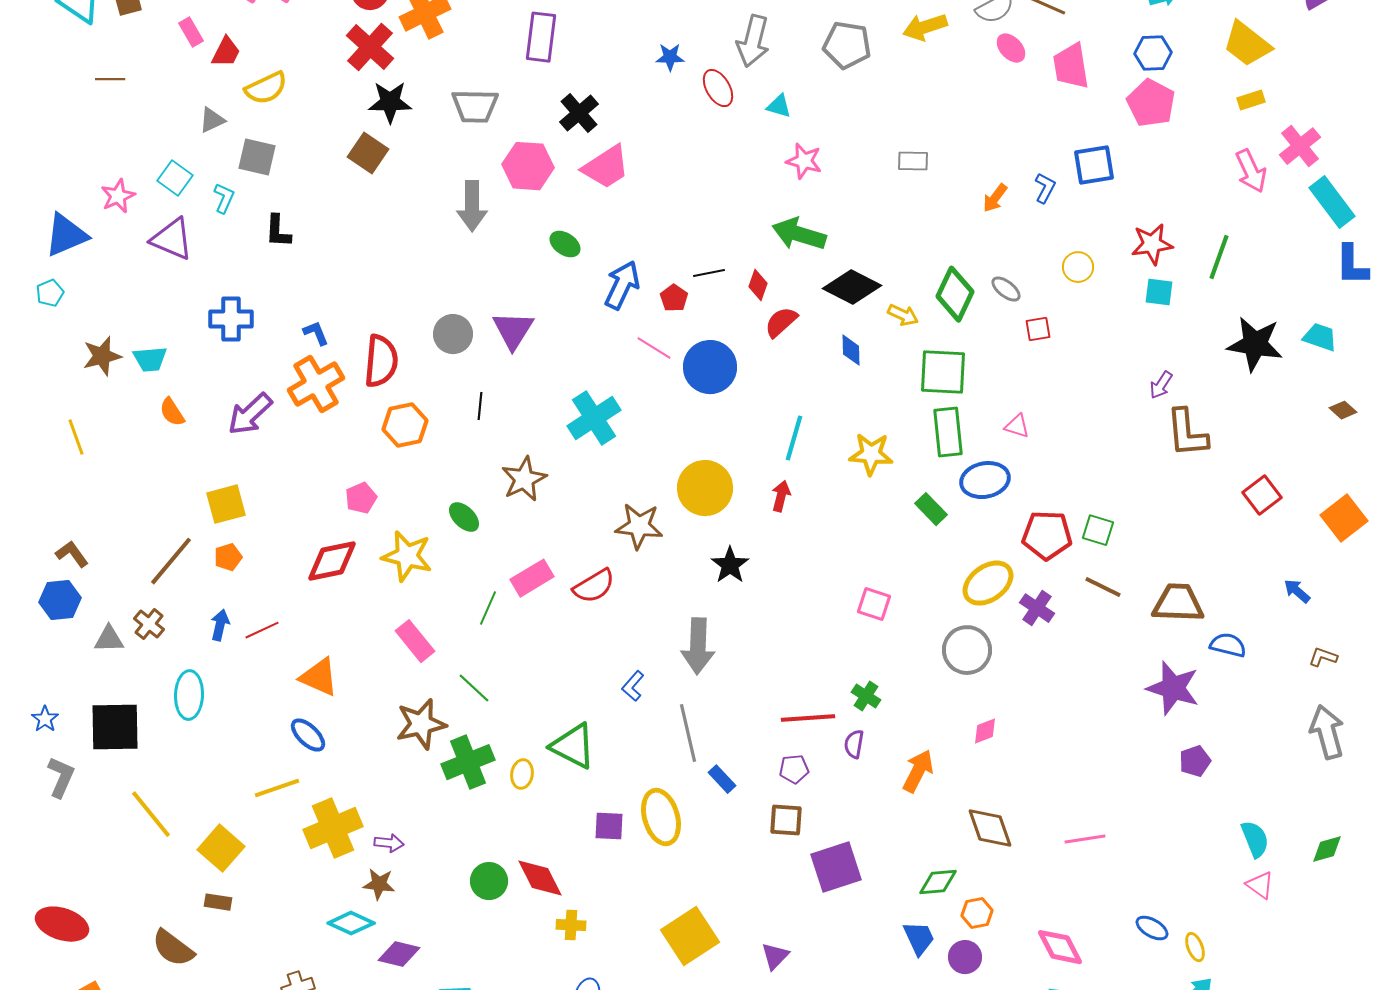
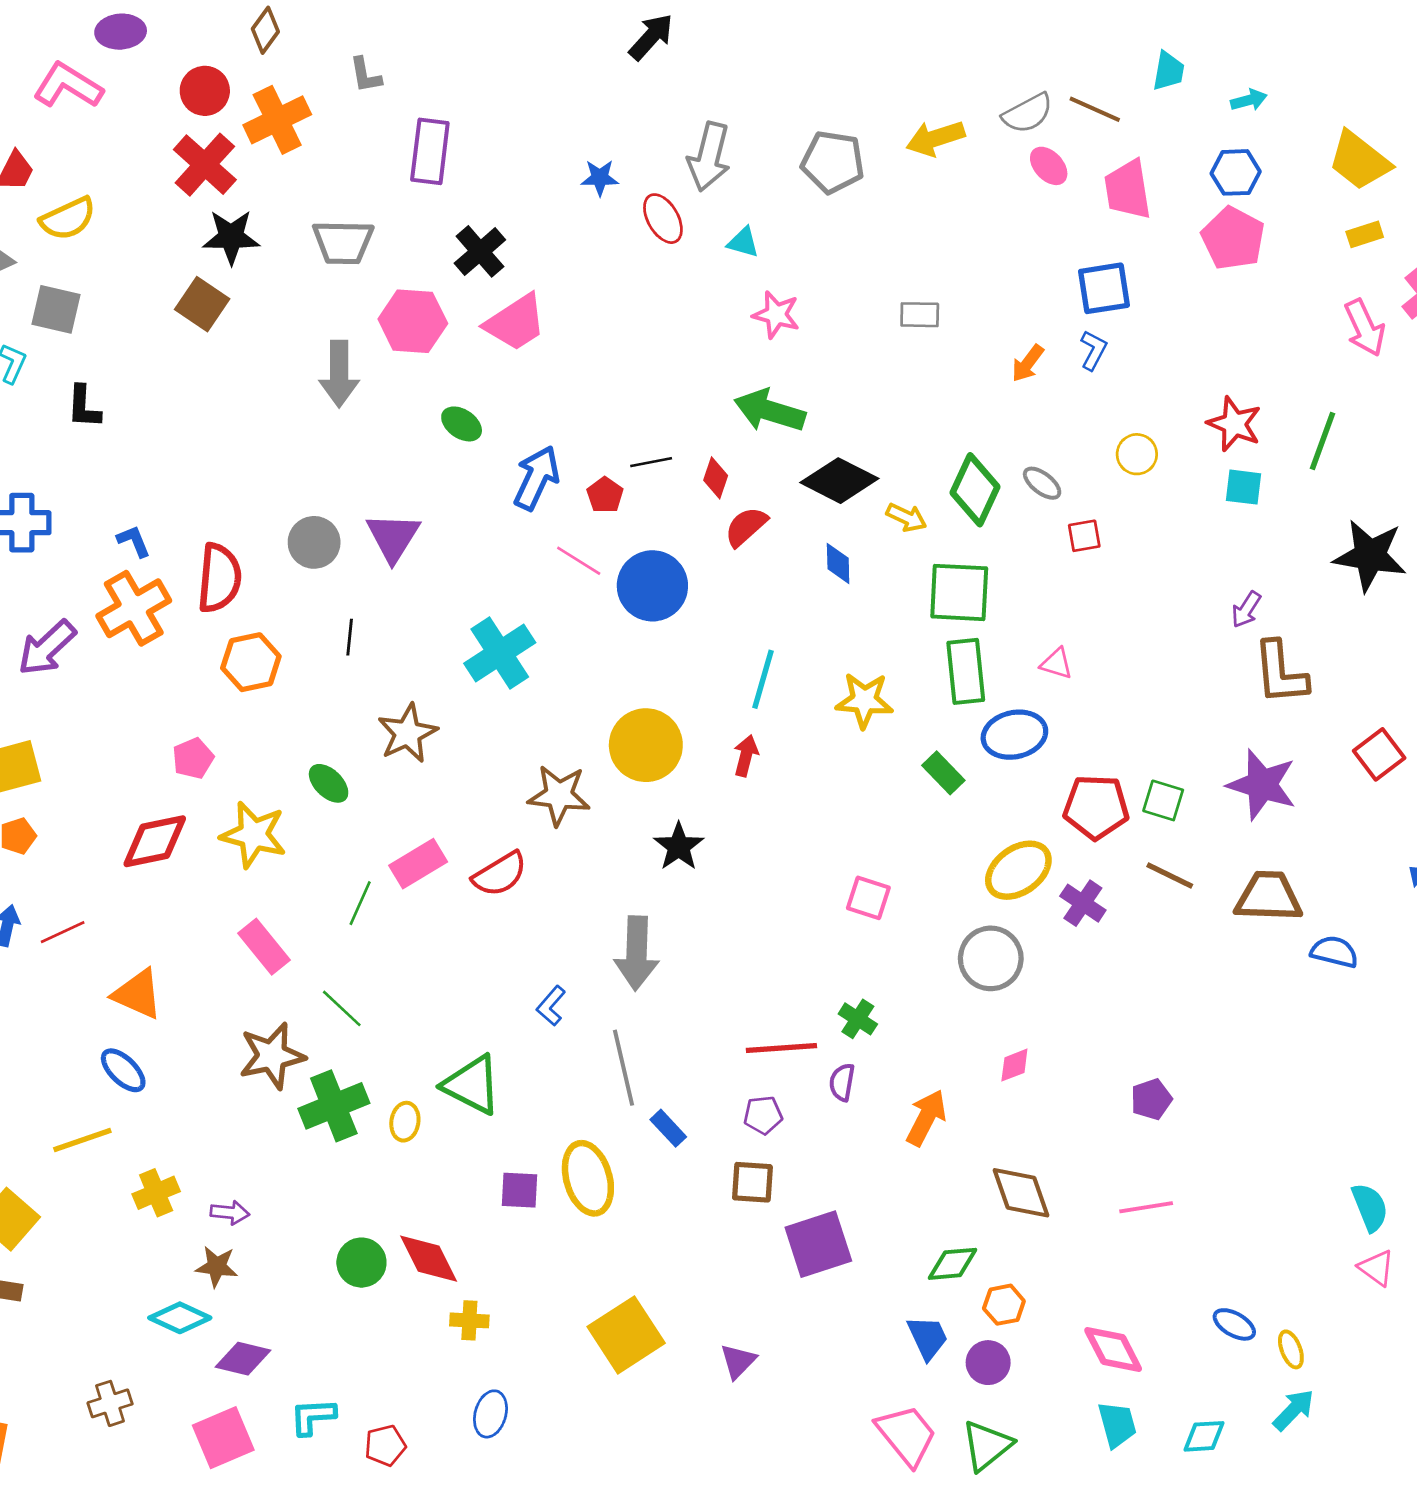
blue square: (1094, 165) -> (1104, 288), moved
red star: (1152, 244) -> (1234, 424), turned 30
purple star: (1173, 688) -> (1262, 785), moved
purple pentagon: (1195, 761) -> (1151, 1099), moved
yellow cross: (333, 828) -> (156, 1193), size x0.6

